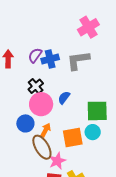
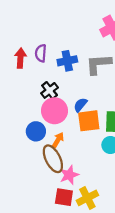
purple semicircle: (35, 55) -> (41, 53), moved, turned -35
orange square: (73, 138) -> (89, 121), moved

